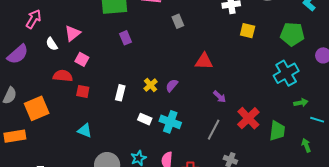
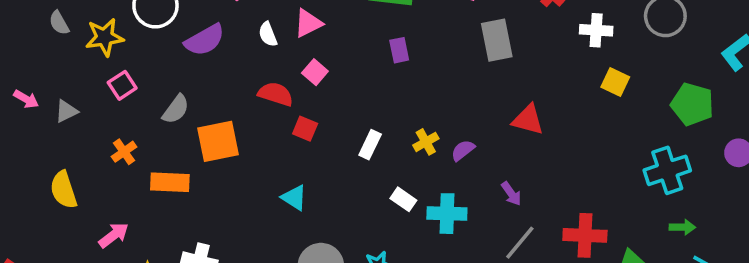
gray rectangle: (178, 21) -> (497, 40), size x1.6
purple arrow: (220, 97) -> (511, 194), moved
red cross: (248, 118) -> (585, 235), turned 35
cyan cross: (170, 122) -> (447, 214), turned -30

